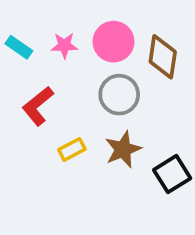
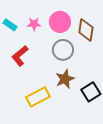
yellow rectangle: (72, 149) -> (38, 97), moved, size x1.6

